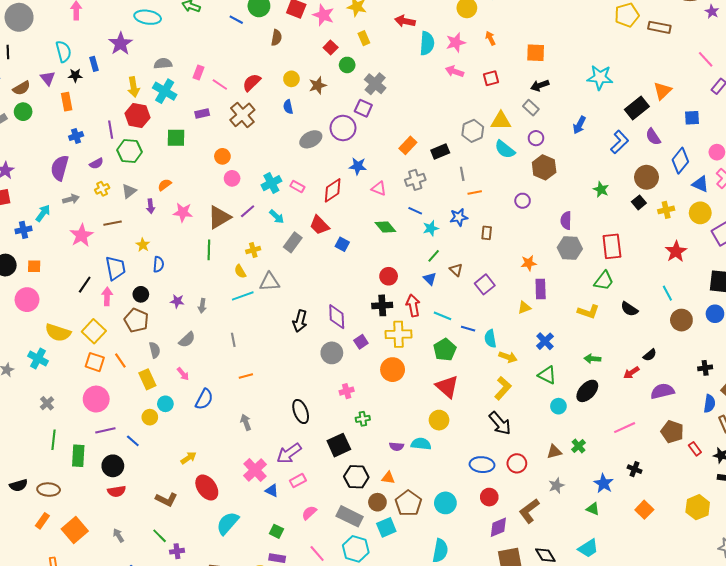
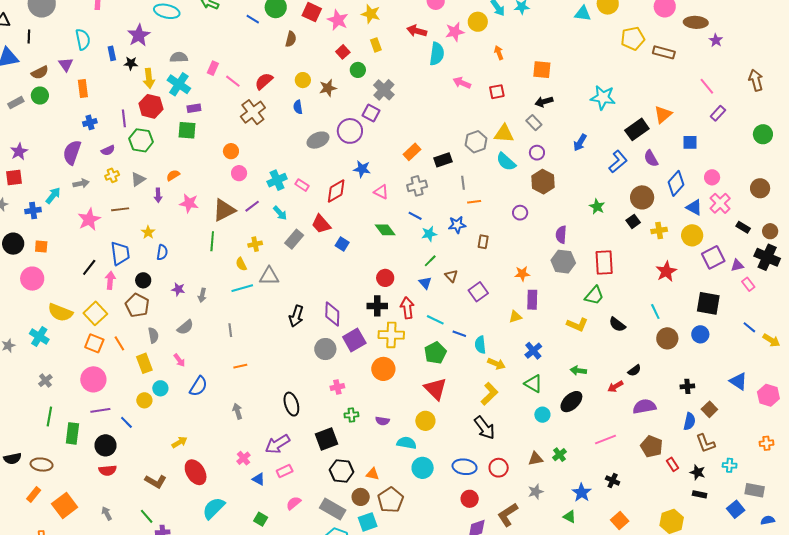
pink star: (456, 43) -> (455, 32), moved
black star: (75, 75) -> (131, 63), moved
purple rectangle: (202, 113) -> (194, 108), moved
purple square: (361, 342) -> (354, 340), size x1.6
purple semicircle: (396, 446) -> (382, 421), moved
pink cross: (255, 470) -> (244, 458), size x0.6
cyan circle: (445, 503) -> (423, 468), moved

